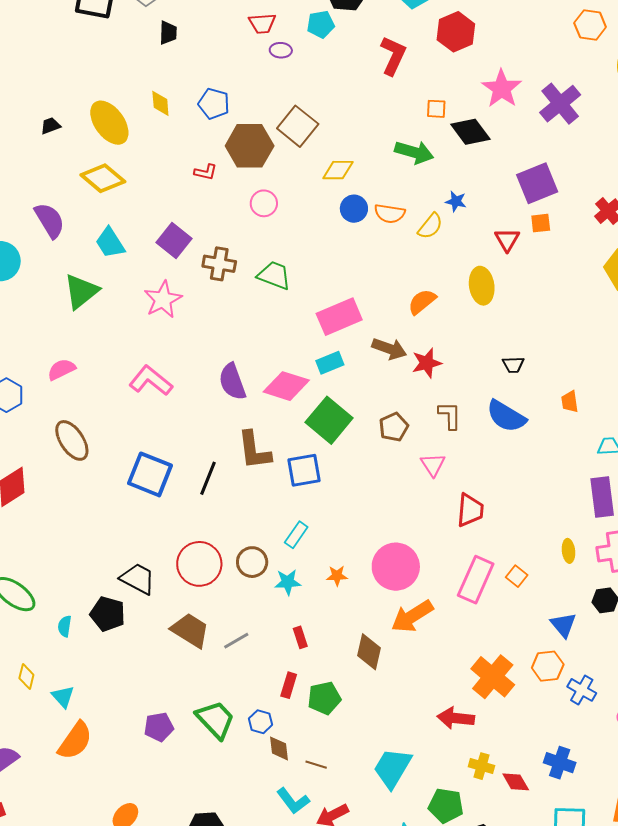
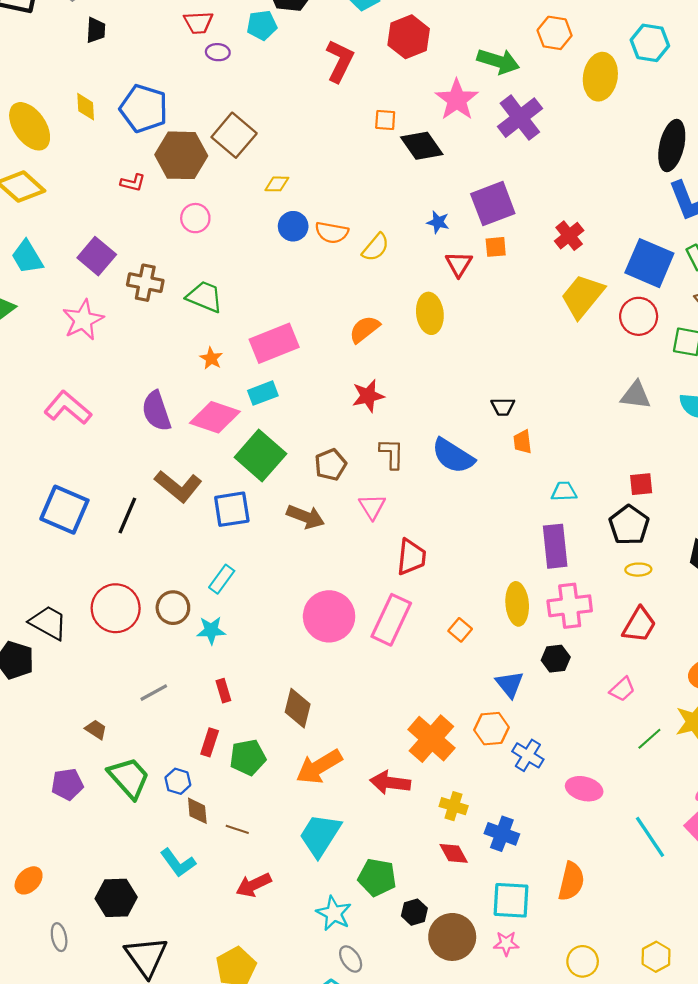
blue pentagon: (214, 104) -> (144, 108), size x1.4
green arrow: (414, 152) -> (498, 61), moved
yellow diamond: (338, 170) -> (277, 184), size x0.7
blue star: (456, 201) -> (438, 222), moved
brown arrow: (389, 349) -> (306, 517), moved
black trapezoid: (513, 365) -> (503, 407), moved
brown L-shape: (254, 450) -> (178, 486), turned -45
yellow ellipse: (568, 551) -> (517, 604), size x1.6
orange star: (337, 576) -> (211, 358), moved, turned 30
pink rectangle: (476, 580) -> (391, 620), moved
orange arrow: (412, 616) -> (319, 767), moved
brown trapezoid: (190, 630) -> (96, 729), moved, size x0.5
yellow cross: (481, 766) -> (454, 806), moved
cyan L-shape: (293, 801) -> (178, 863), moved

